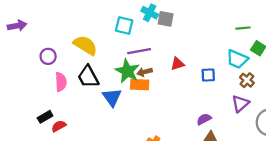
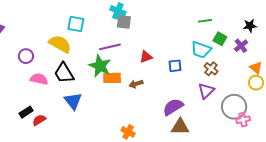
gray square: (166, 19) -> (124, 22), moved
cyan square: (124, 25) -> (76, 24), moved
brown arrow: (145, 72) -> (136, 84), moved
pink semicircle: (61, 82) -> (39, 79), turned -72
blue triangle: (112, 97) -> (73, 101), moved
purple semicircle: (204, 119) -> (173, 107), size x1.5

